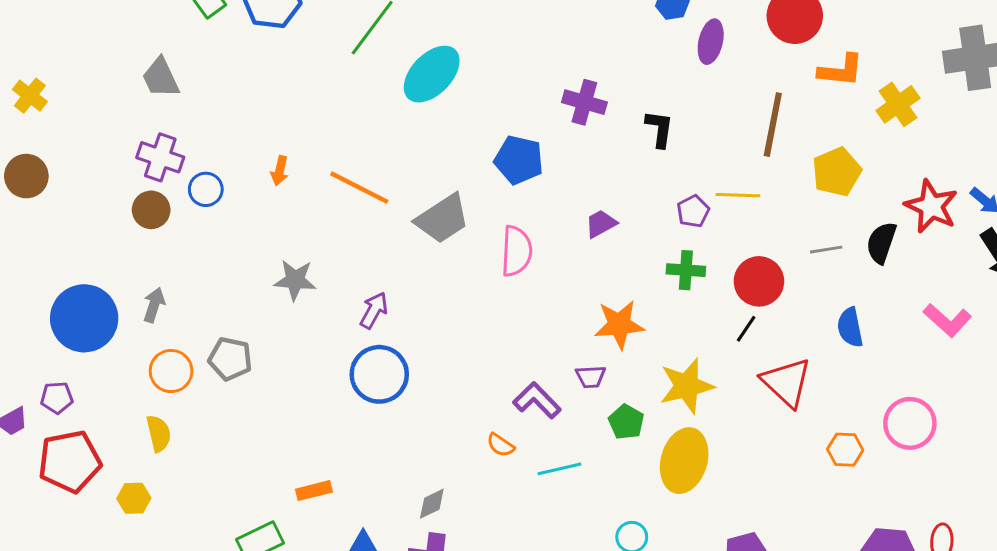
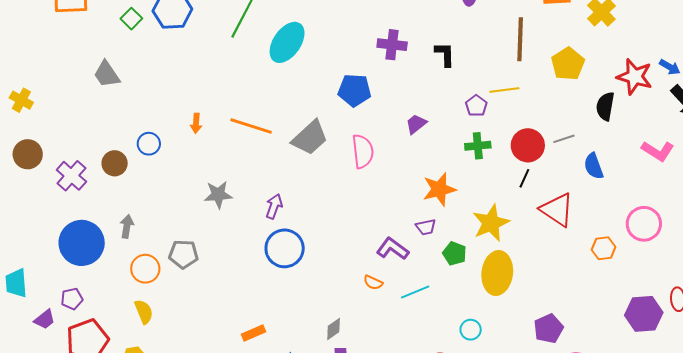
purple cross: (160, 157) -> (71, 176), moved, turned 32
gray line: (826, 250) -> (564, 139), moved

